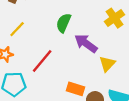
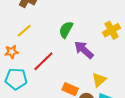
yellow triangle: (107, 64) -> (99, 80), moved

